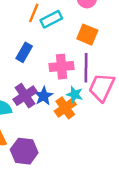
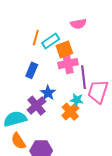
orange square: (87, 35) -> (64, 49), moved, turned -36
pink cross: (62, 67) -> (68, 64), moved
blue star: (44, 96) -> (48, 93), moved

